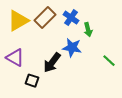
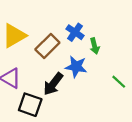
brown rectangle: (45, 18) -> (47, 46), moved
black square: (32, 81) -> (30, 105), size x1.5

